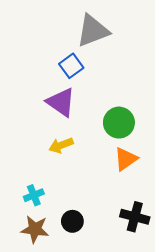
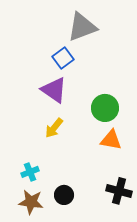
yellow arrow: (61, 145) -> (54, 128), turned -30
orange triangle: (126, 159) -> (111, 140), turned 45

